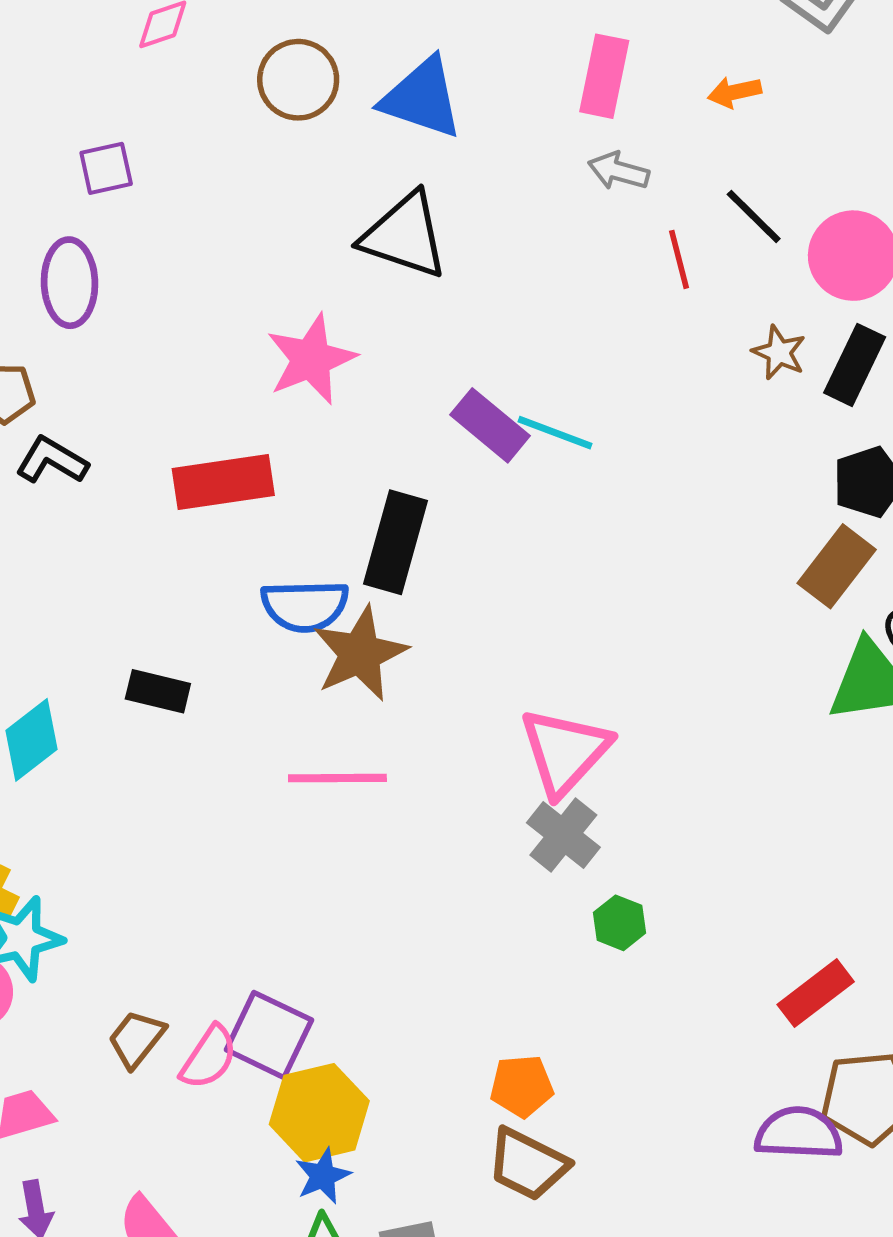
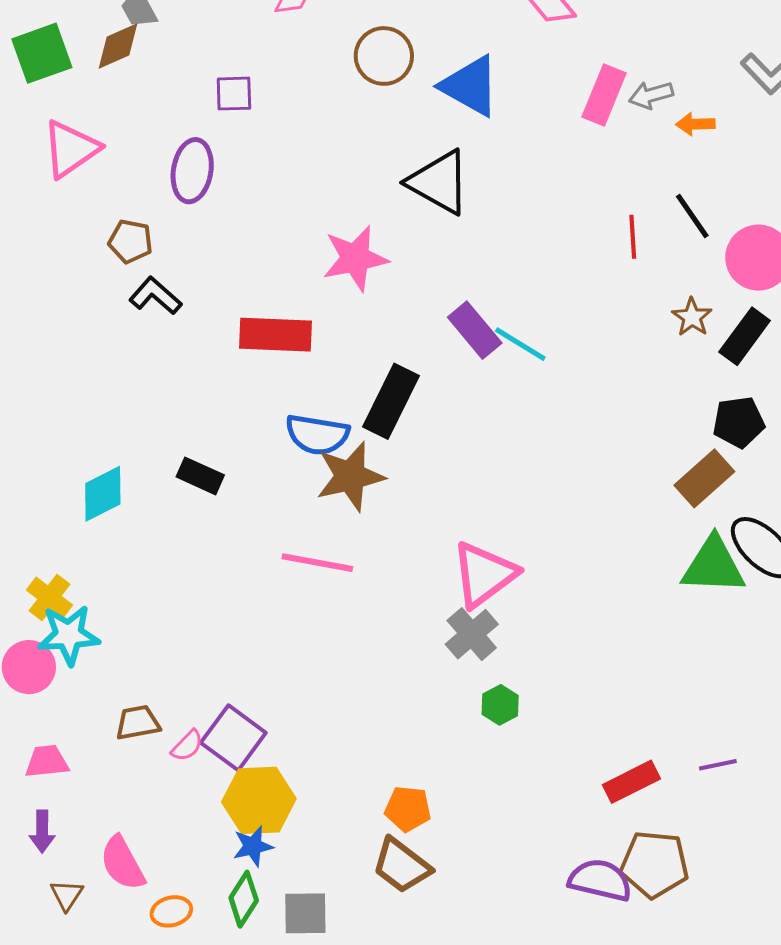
gray arrow: (619, 171) -> (651, 95), moved, turned -42
brown trapezoid: (136, 1039) -> (138, 723), turned 30
pink semicircle: (209, 1057) -> (187, 746), size x0.7

